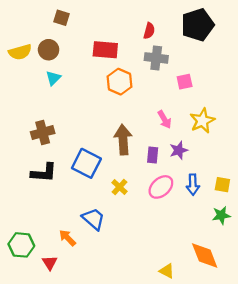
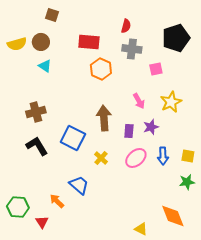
black pentagon: (198, 25) -> (176, 38), moved
cyan triangle: (53, 78) -> (45, 66), turned -40
black L-shape: (44, 173) -> (37, 146), turned -125

